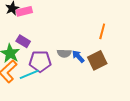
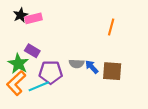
orange line: (102, 31) -> (111, 27), moved
brown square: (97, 60) -> (112, 71), turned 30

